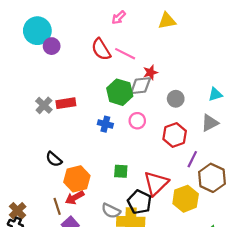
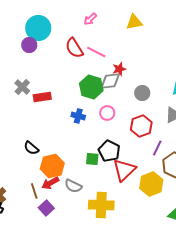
cyan circle: (37, 31) -> (38, 28), moved
gray cross: (44, 105) -> (22, 87), moved
black pentagon: (139, 202) -> (109, 151), moved
gray semicircle: (111, 211) -> (73, 186), moved

